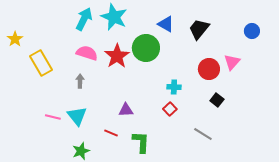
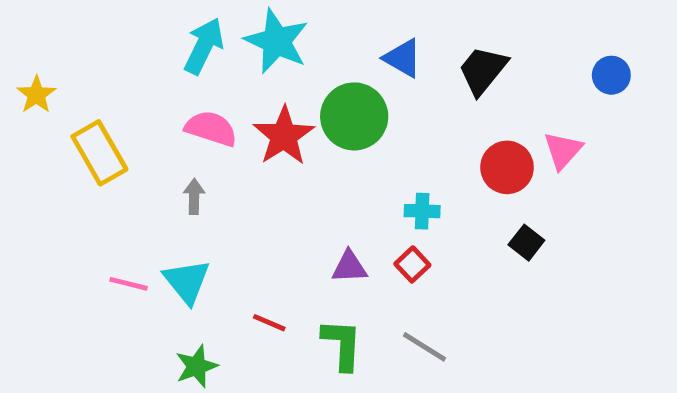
purple triangle: (126, 110) -> (349, 267), moved
gray line: (203, 134) -> (425, 347), moved

